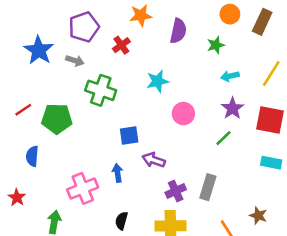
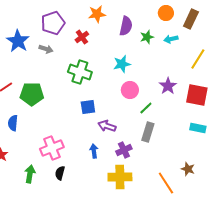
green star: (216, 45) -> (147, 37), moved
cyan arrow: (230, 76) -> (171, 39), moved
cyan star: (158, 81) -> (122, 64), moved
green cross: (101, 90) -> (80, 72), moved
green line: (223, 138) -> (146, 108), moved
blue arrow: (118, 173) -> (94, 151), moved
gray rectangle: (208, 187) -> (148, 132), moved
black semicircle: (121, 221) -> (60, 173), moved

